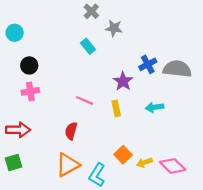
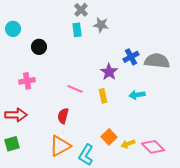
cyan rectangle: (88, 46) -> (77, 30), moved, turned 32
black circle: (29, 65) -> (39, 47), moved

